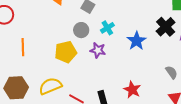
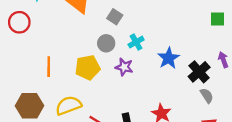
black cross: (166, 27) -> (199, 72), moved
orange line: (23, 47) -> (49, 67), moved

